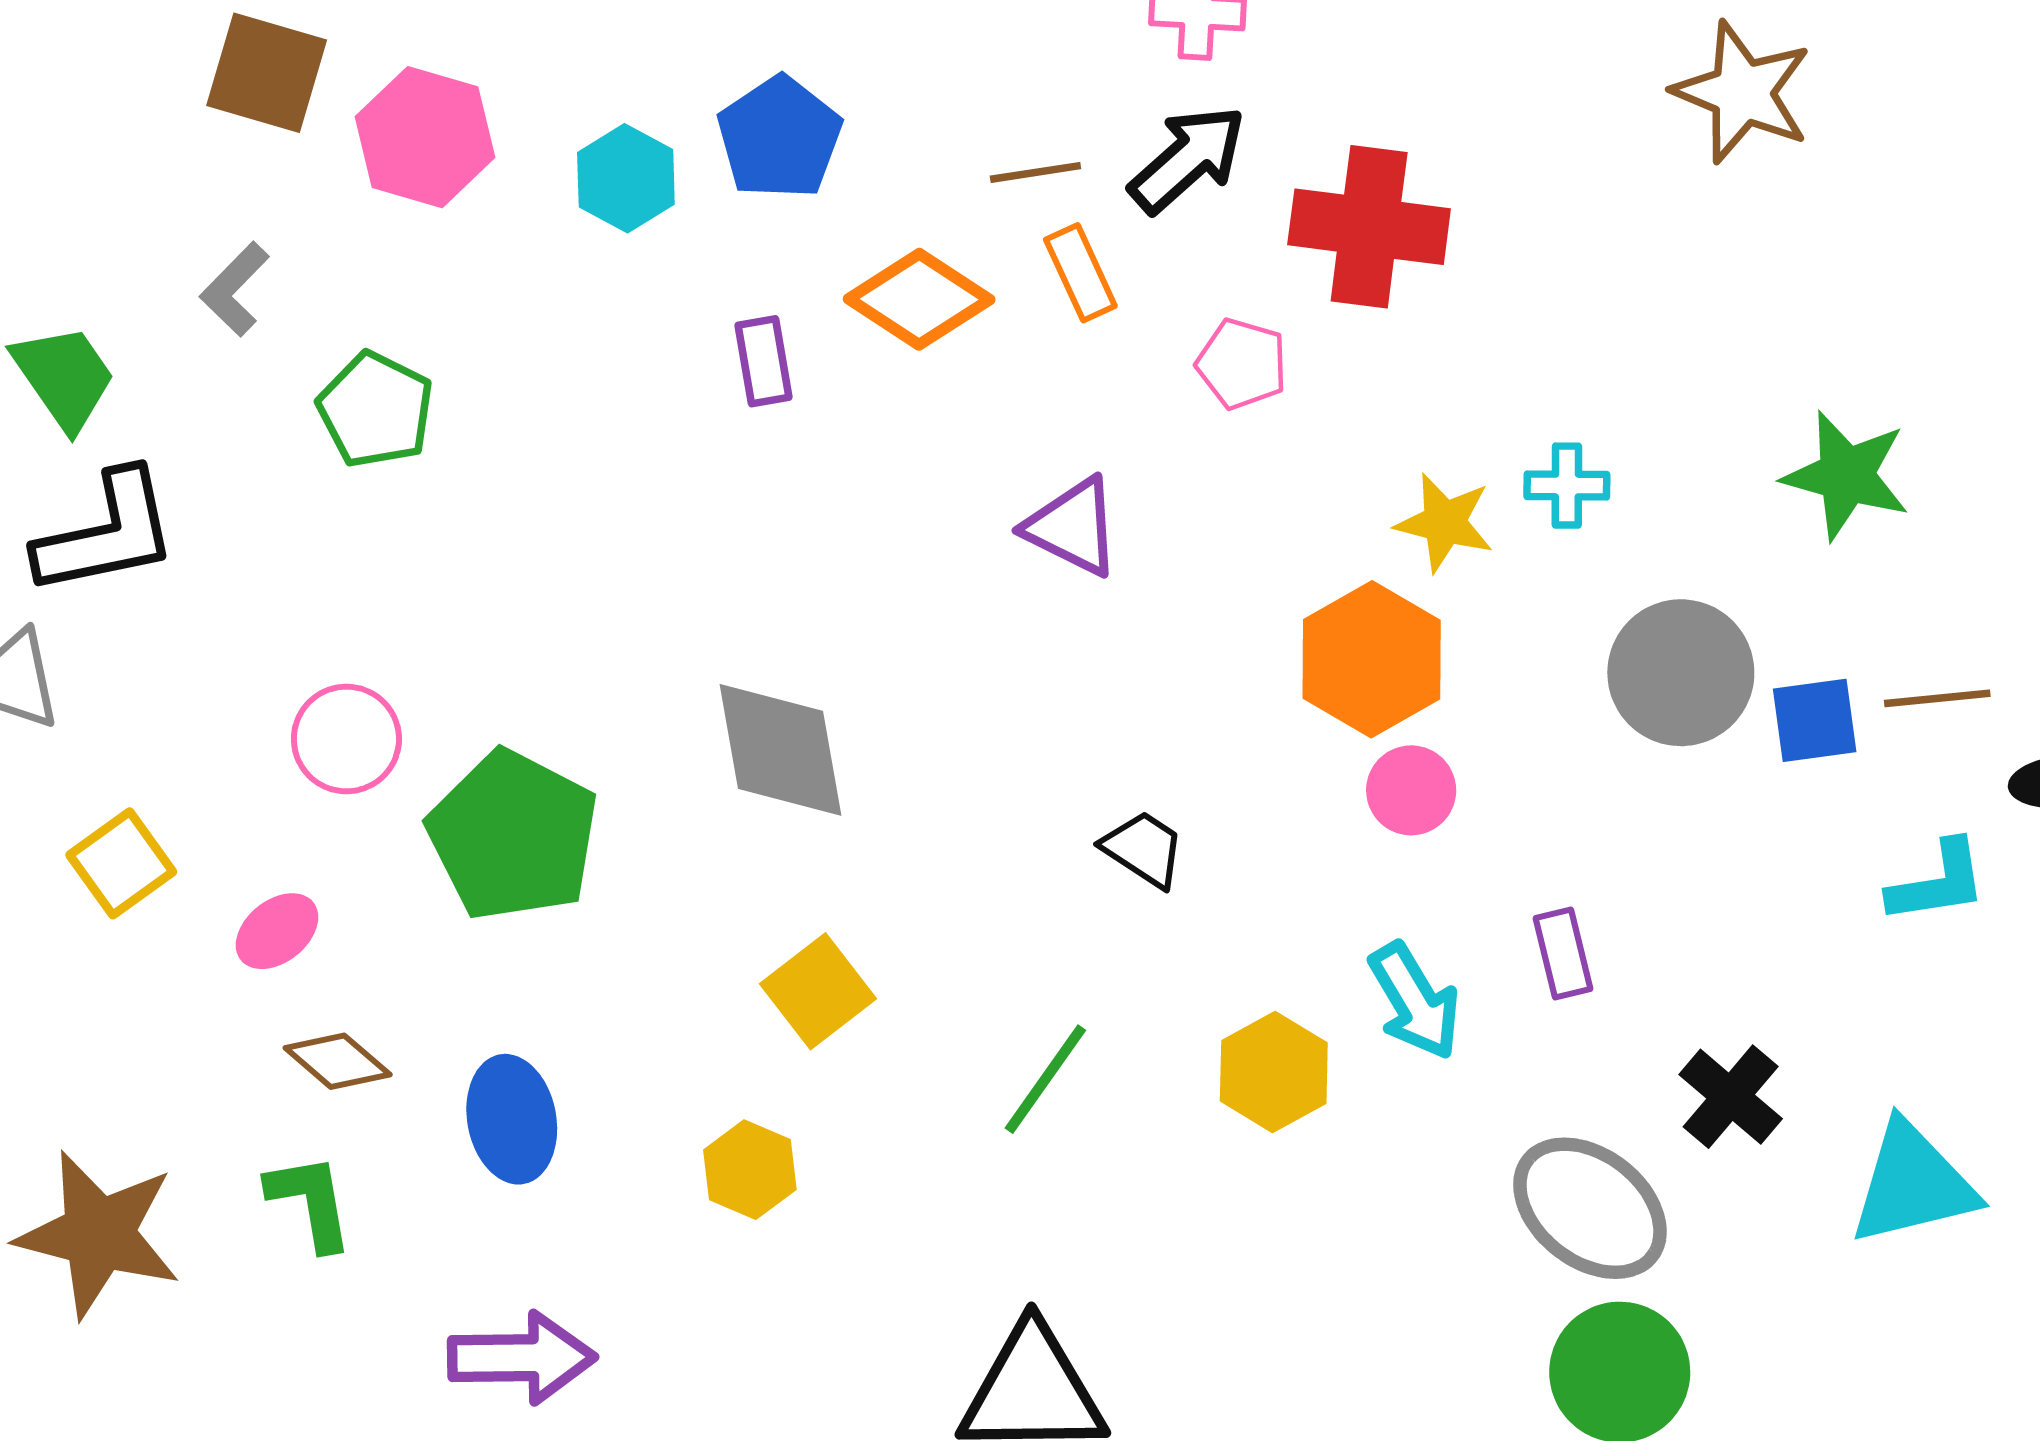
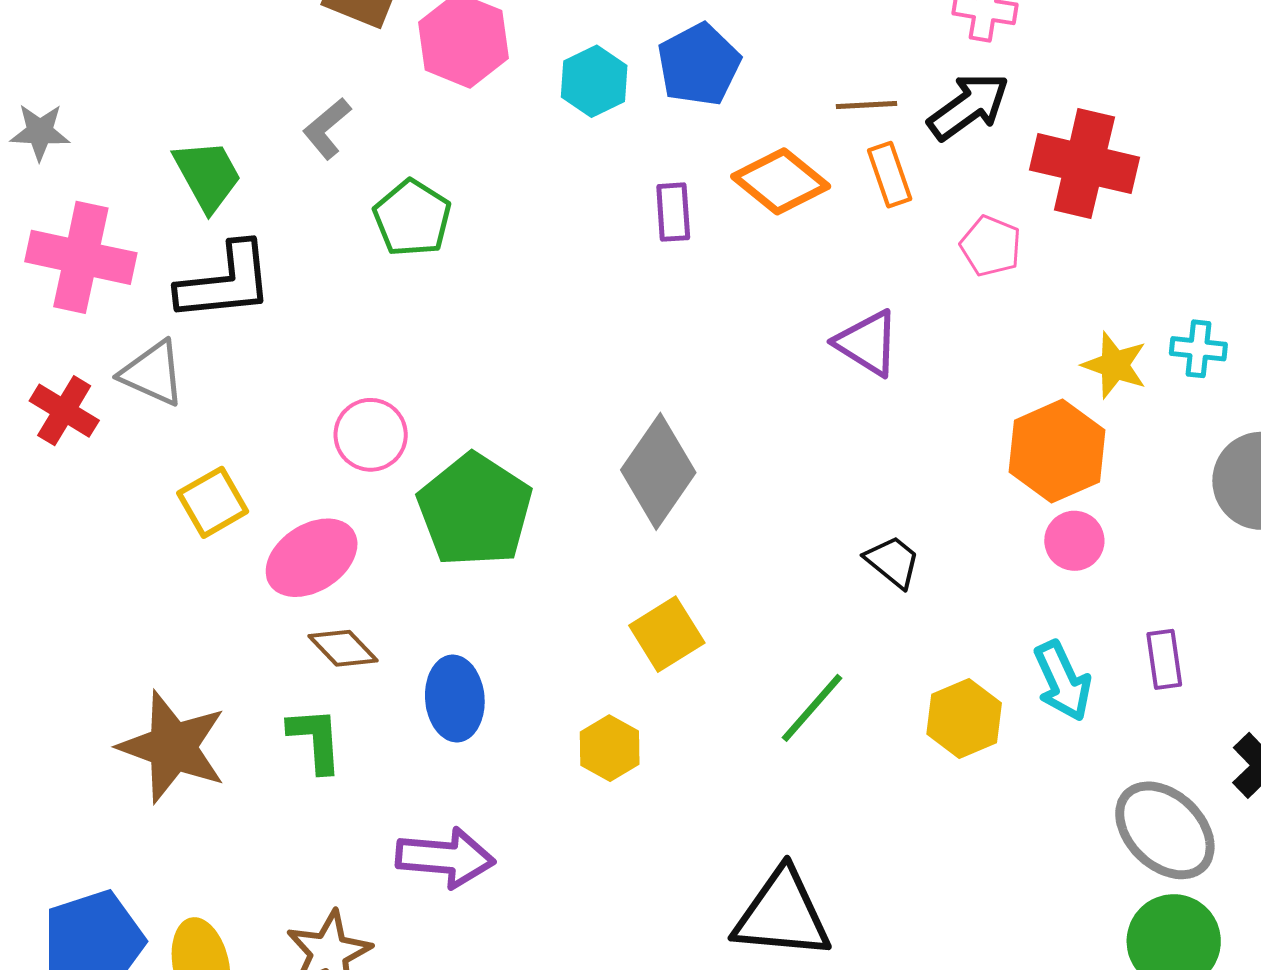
gray diamond: (781, 750) -> (658, 471), turned 39
pink ellipse: (277, 931) -> (312, 558), size x1.6

